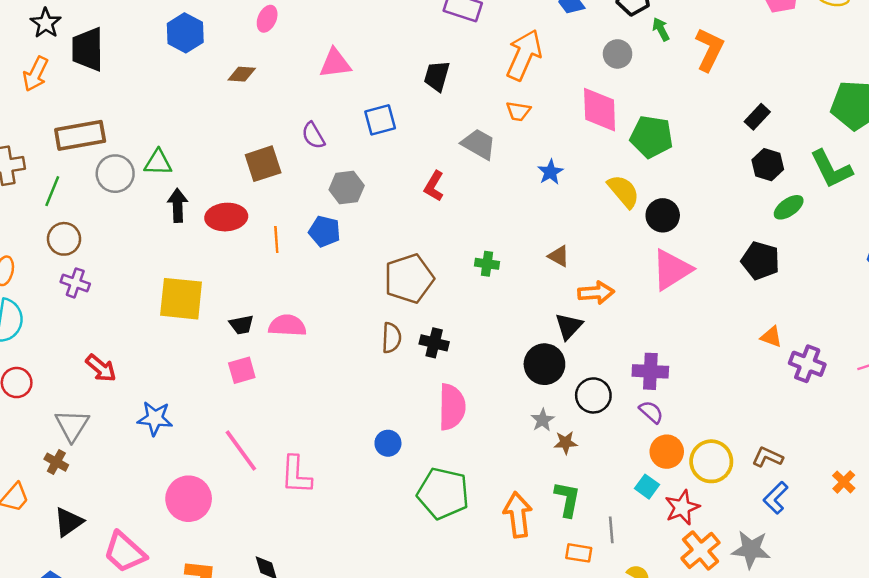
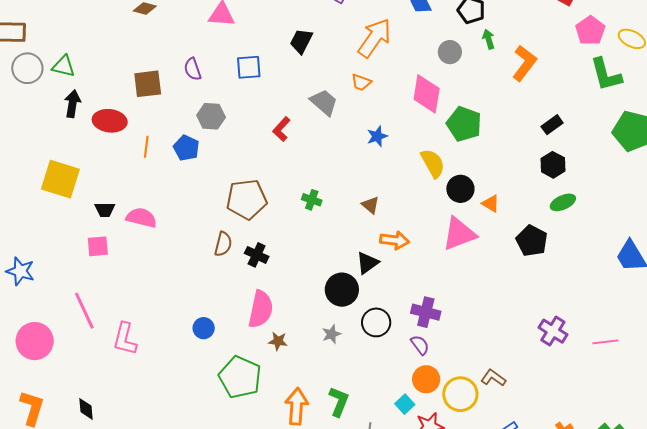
green L-shape: (831, 169) -> (606, 75), moved
orange triangle: (771, 337) -> (491, 203), moved
brown star: (566, 443) -> (278, 341), moved
brown L-shape: (767, 457) -> (493, 378), moved

